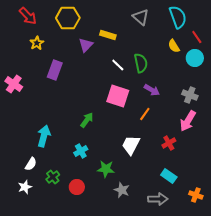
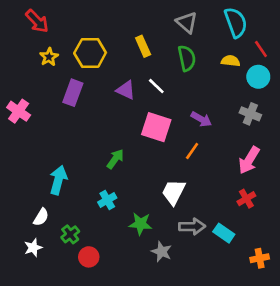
yellow hexagon: (68, 18) -> (90, 53), moved
yellow rectangle: (108, 35) -> (143, 46), turned 49
purple triangle: (86, 45) -> (126, 90), moved, turned -49
yellow semicircle: (174, 46) -> (230, 61), turned 128
green semicircle: (141, 63) -> (187, 58), moved
gray cross: (190, 95) -> (250, 114), moved
red cross: (169, 143) -> (246, 199), moved
red circle: (77, 187) -> (89, 257), moved
orange cross: (196, 195) -> (260, 258), turned -32
gray arrow: (158, 199) -> (192, 226), moved

